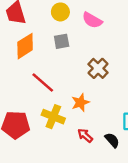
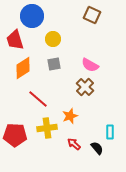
pink semicircle: (92, 20) -> (90, 65), moved
yellow cross: (53, 117) -> (47, 128), turned -30

